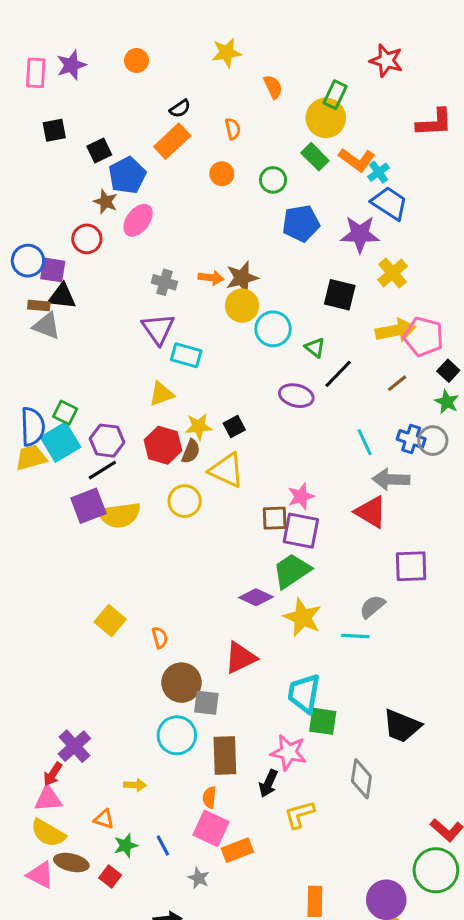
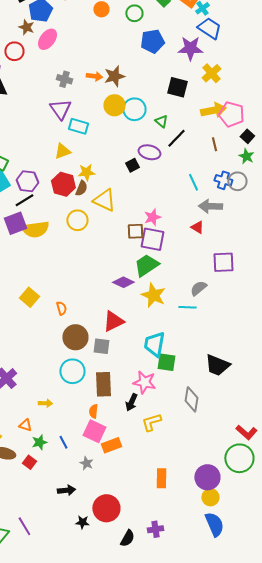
yellow circle: (242, 306) -> (114, 105), moved
brown line: (397, 383) -> (214, 144), turned -64
black square: (234, 427) -> (132, 165), moved
red triangle: (371, 512) -> (197, 227), size x0.6
gray square: (206, 703) -> (101, 346), moved

